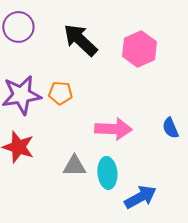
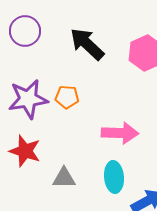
gray triangle: (74, 166) -> (64, 178), moved

